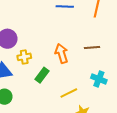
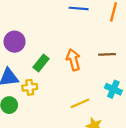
yellow cross: (24, 57) -> (30, 87), moved
green rectangle: (42, 75) -> (41, 63), moved

